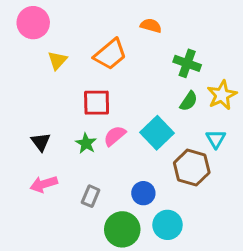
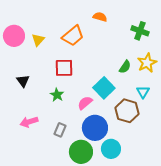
pink circle: (33, 23) -> (14, 36), moved
green cross: (187, 63) -> (140, 31), moved
pink semicircle: (115, 136) -> (85, 103), moved
black triangle: (41, 142) -> (23, 81), moved
blue circle: (143, 193) -> (95, 128), size x1.6

